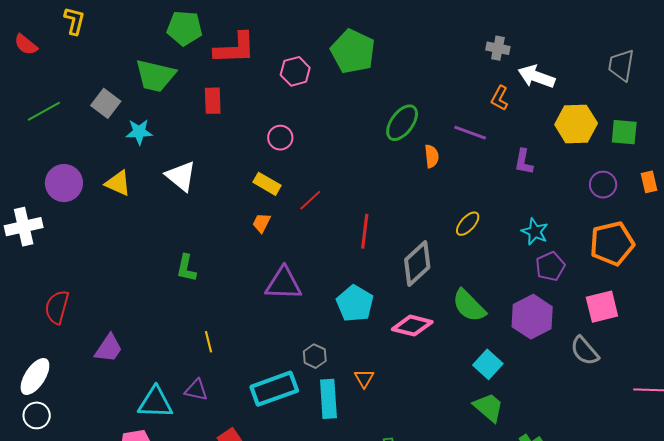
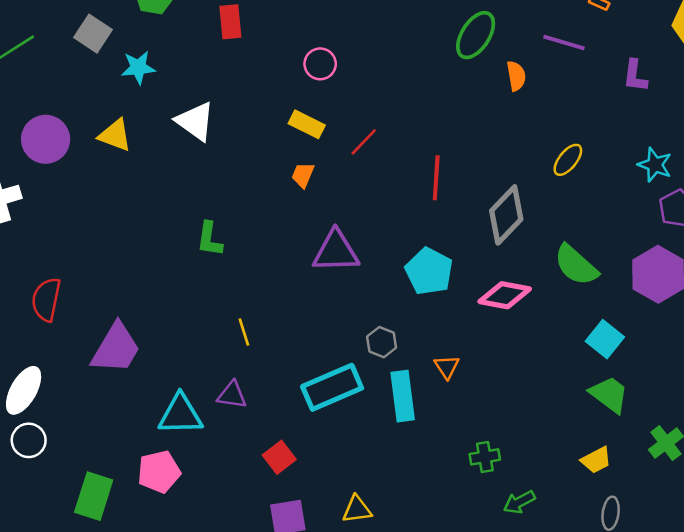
purple trapezoid: (109, 348) -> (116, 348), size x1.4

